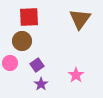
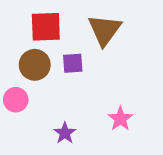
brown triangle: (80, 19) -> (104, 30), moved
purple square: (37, 65) -> (73, 63), moved, turned 32

